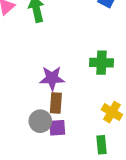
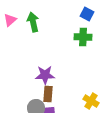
green cross: (102, 63) -> (83, 37), moved

